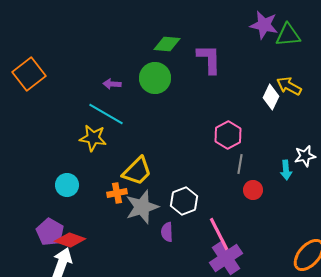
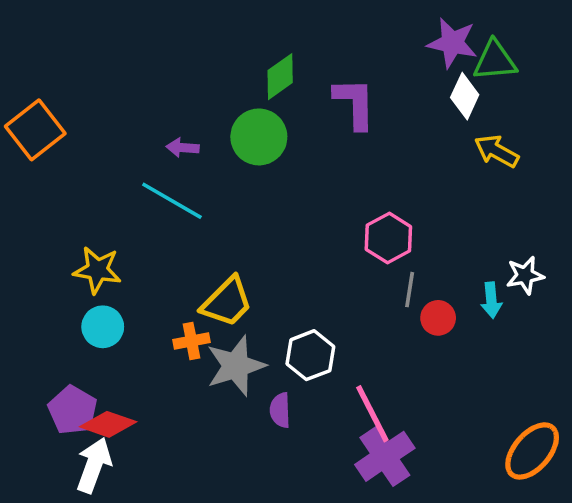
green diamond: (167, 44) -> (280, 77), turned -40
white diamond: (271, 97) -> (465, 96), moved
yellow star: (93, 138) -> (97, 270), moved
red circle: (253, 190) -> (438, 318), moved

